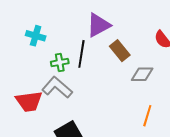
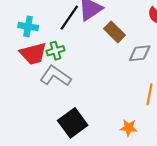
black line: (81, 54) -> (69, 18), moved, turned 32
red trapezoid: (29, 101) -> (33, 54), moved

